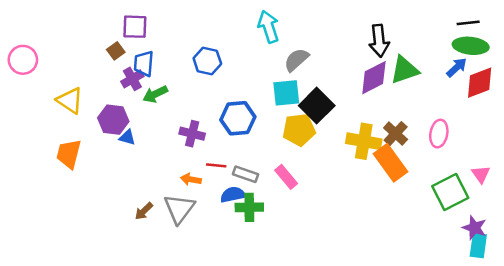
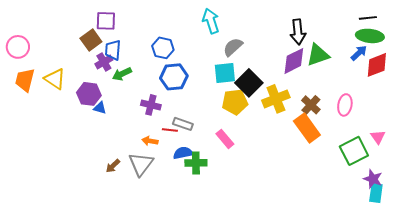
brown square: (116, 51) -> (91, 40), size x1.5
blue hexagon: (238, 118) -> (174, 77), moved
yellow cross: (364, 141) -> (276, 99), moved, turned -32
orange trapezoid: (69, 154) -> (25, 80), moved
gray rectangle: (246, 174) -> (183, 124), moved

